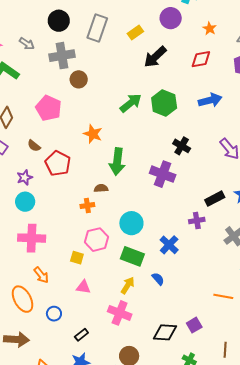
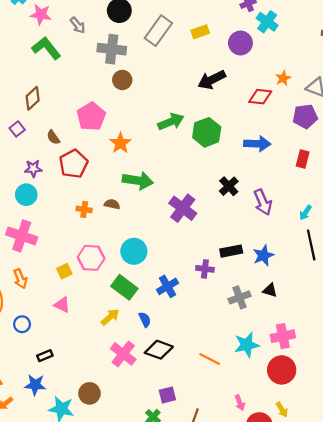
orange star: (210, 28) -> (283, 78), moved
yellow rectangle: (135, 32) -> (200, 32), moved
pink pentagon: (49, 108) -> (91, 116), moved
black cross: (182, 146) -> (229, 186), moved
green arrow: (117, 162) -> (138, 181), turned -104
orange cross: (87, 205) -> (84, 209), moved
yellow square: (77, 258) -> (64, 271), turned 32
pink cross: (120, 313) -> (123, 354), moved
purple square: (194, 325) -> (167, 395), moved
black diamond: (165, 332) -> (159, 350), moved

